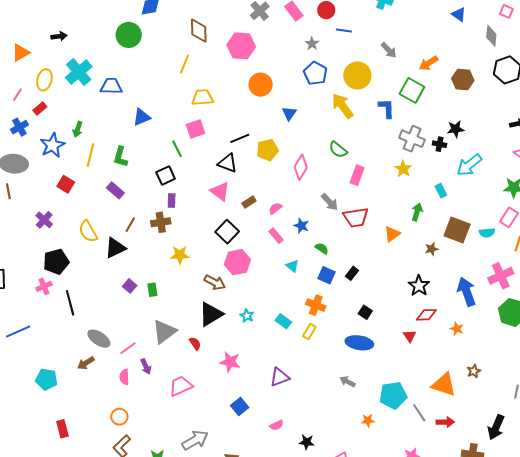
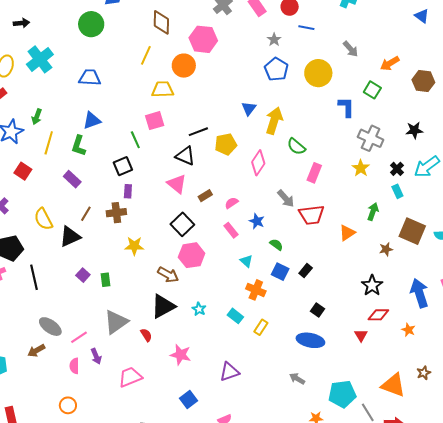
orange circle: (261, 85) -> (184, 66), moved
blue trapezoid: (111, 86) -> (90, 78), moved
green square: (412, 90) -> (372, 90), size x0.7
yellow arrow: (343, 106) -> (274, 121), moved, turned 52
blue triangle: (142, 117) -> (92, 121), moved
black cross: (440, 144) -> (397, 169), moved, turned 32
black line: (70, 303) -> (34, 277), moved
orange cross: (316, 305) -> (256, 290), moved

